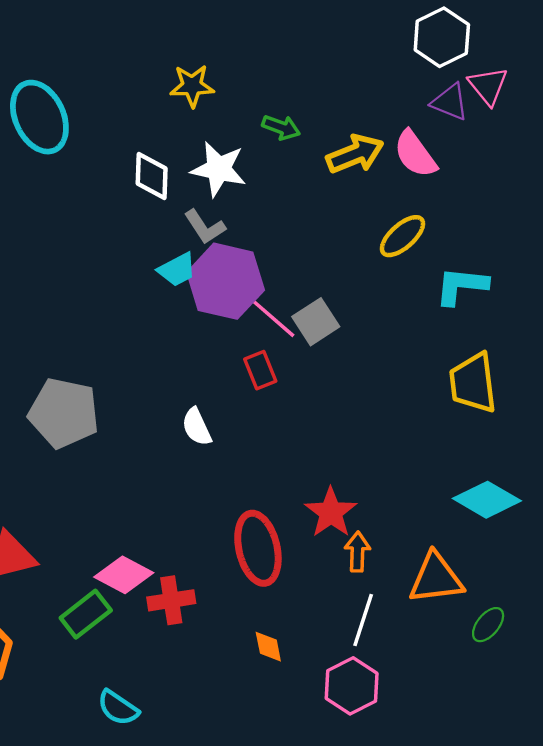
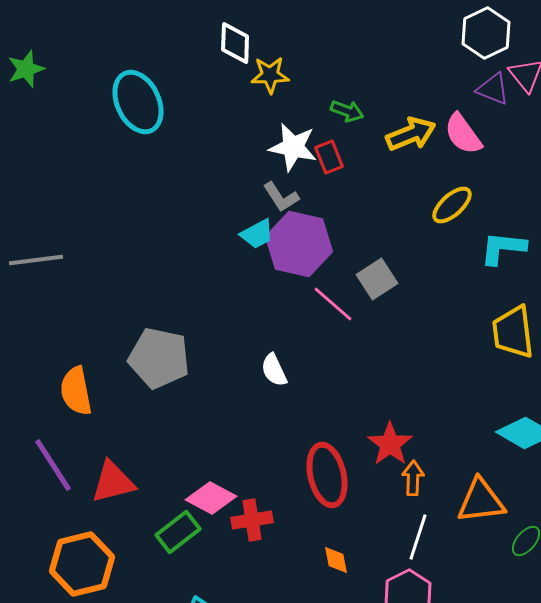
white diamond: (152, 176) -> (235, 43), moved
pink line: (273, 318) -> (333, 304), moved
red rectangle: (260, 370) -> (329, 157), moved

